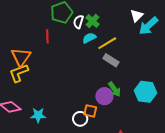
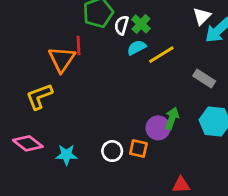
orange triangle: (21, 57) -> (62, 59), moved
gray rectangle: (111, 60) -> (204, 79), moved
green arrow: (115, 89) -> (172, 118), turned -126
white circle: (80, 119) -> (112, 151), moved

